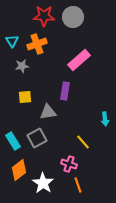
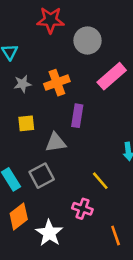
gray circle: (73, 17) -> (88, 40), moved
orange cross: (37, 44) -> (57, 83), moved
pink rectangle: (79, 60) -> (112, 76), moved
orange line: (78, 185) -> (116, 236), moved

